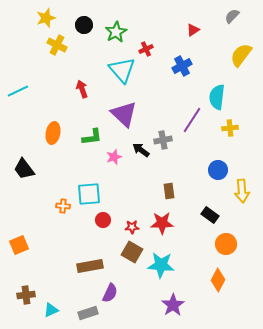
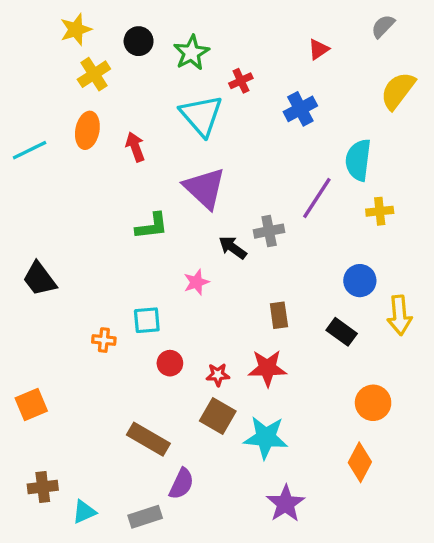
yellow cross: (57, 45) -> (94, 74), turned 30
orange ellipse: (53, 133) -> (87, 130), moved
pink star: (114, 157) -> (196, 282), moved
cyan square: (89, 194) -> (147, 320), size x0.7
black rectangle: (210, 215) -> (342, 332), moved
brown rectangle: (90, 266) -> (148, 439), turned 40

